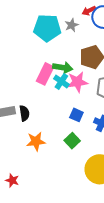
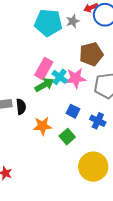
green arrow: (63, 68) -> (44, 85), moved, turned -42
orange star: (36, 141) -> (42, 126), moved

